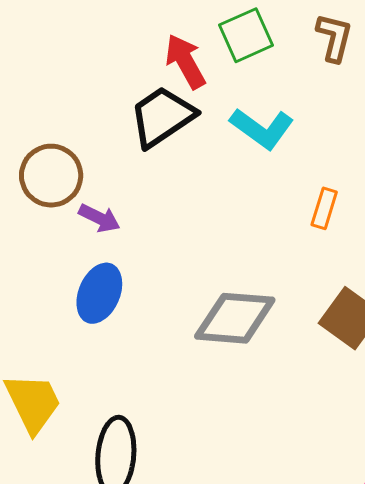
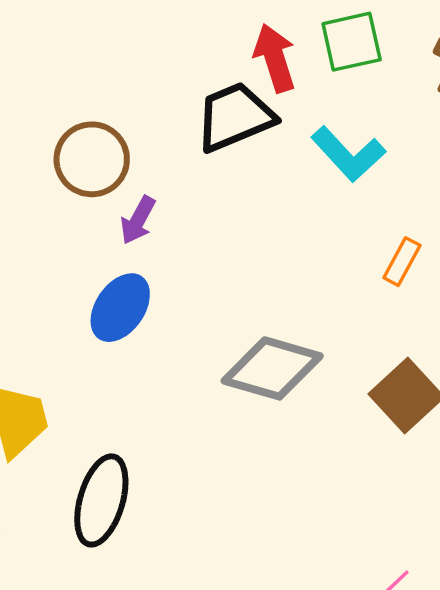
purple arrow: (99, 218) -> (138, 220), turned 81

